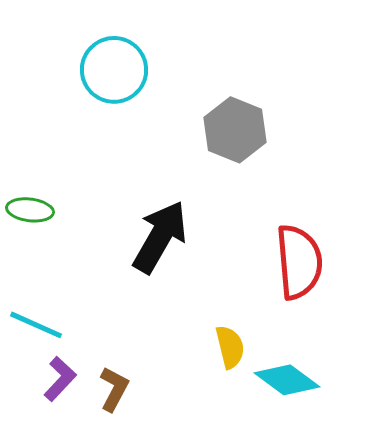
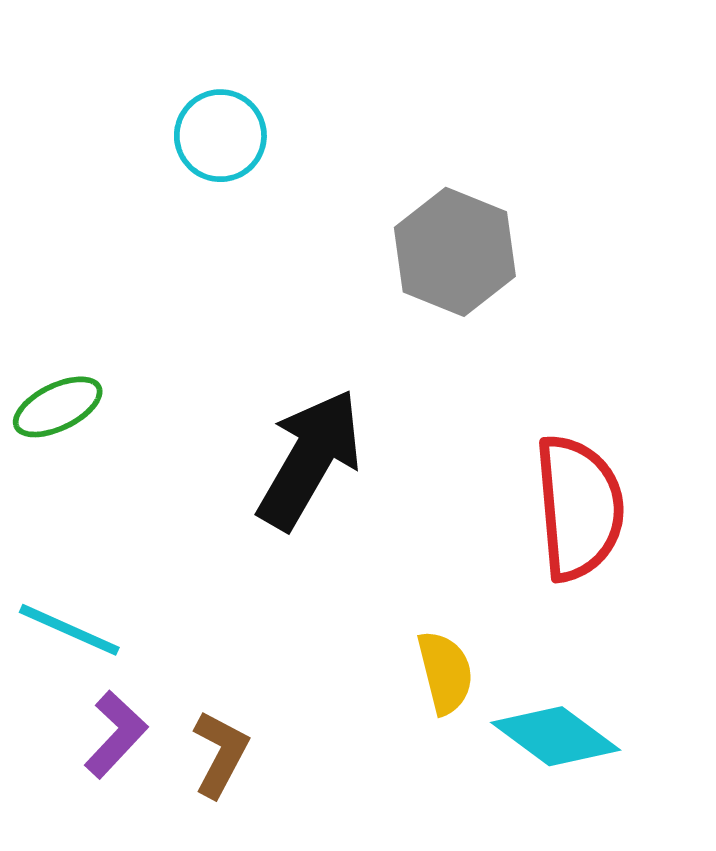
cyan circle: (114, 70) -> (220, 136), size x0.7
green ellipse: (30, 210) -> (58, 407), turned -33

